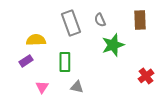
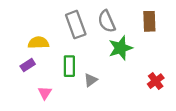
gray semicircle: (100, 20) -> (107, 21), size x1.5
gray triangle: (77, 87) -> (91, 80), moved, turned -48

